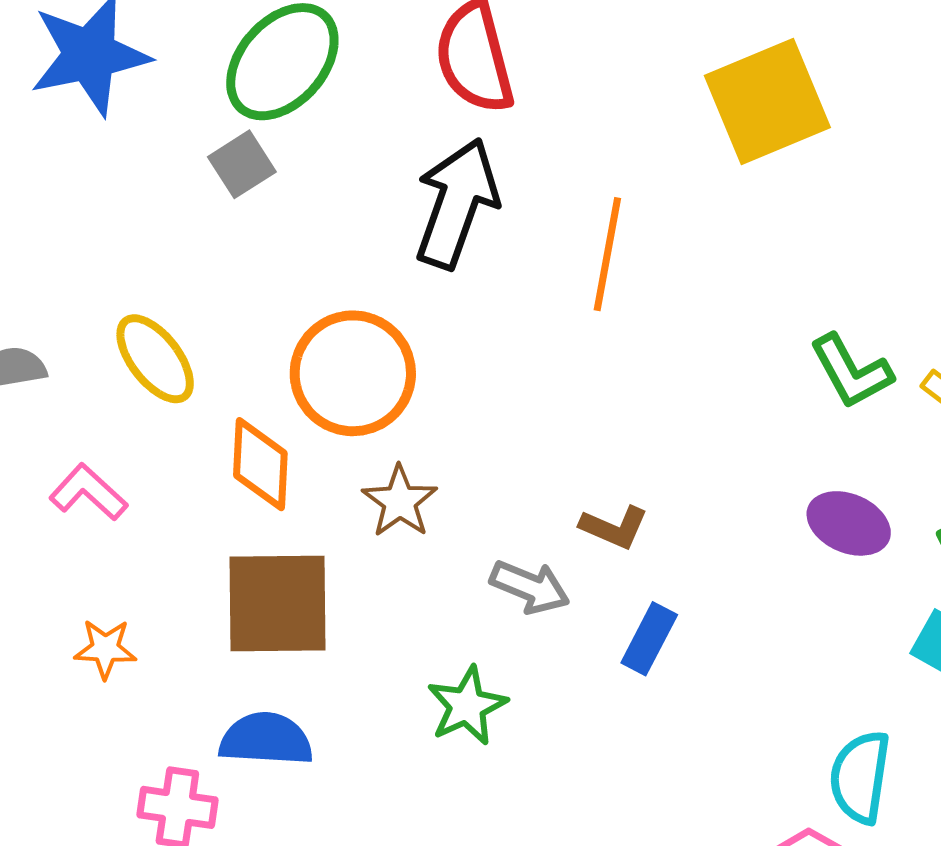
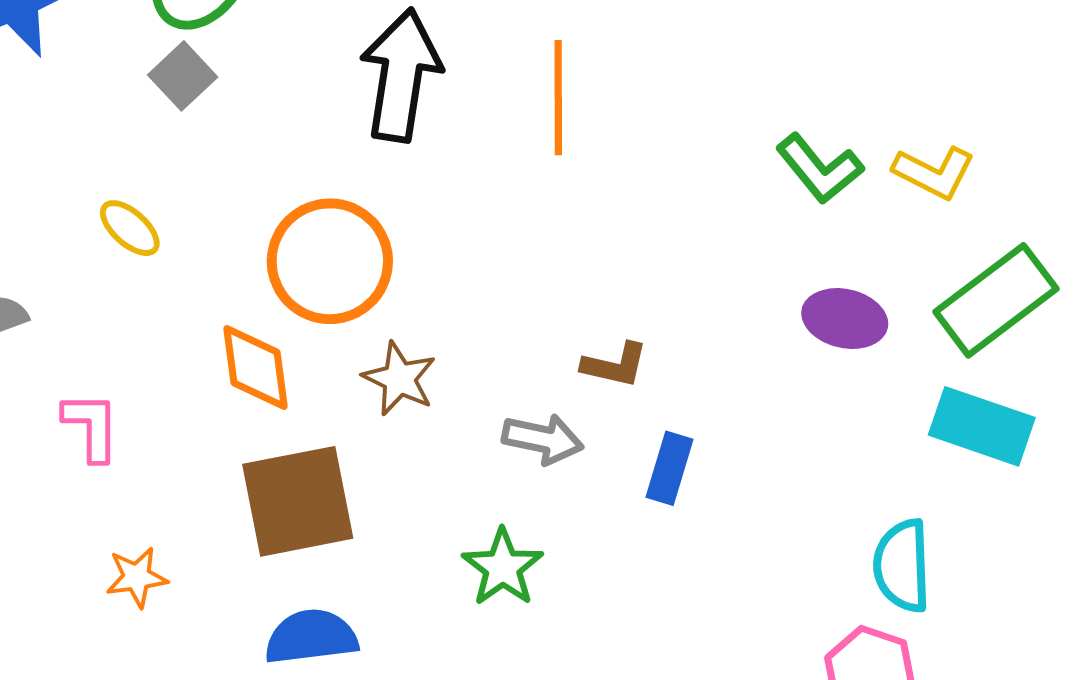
yellow ellipse: (155, 359) -> (130, 228), moved, size x0.7
pink L-shape: (88, 492) -> (91, 426), turned 58

